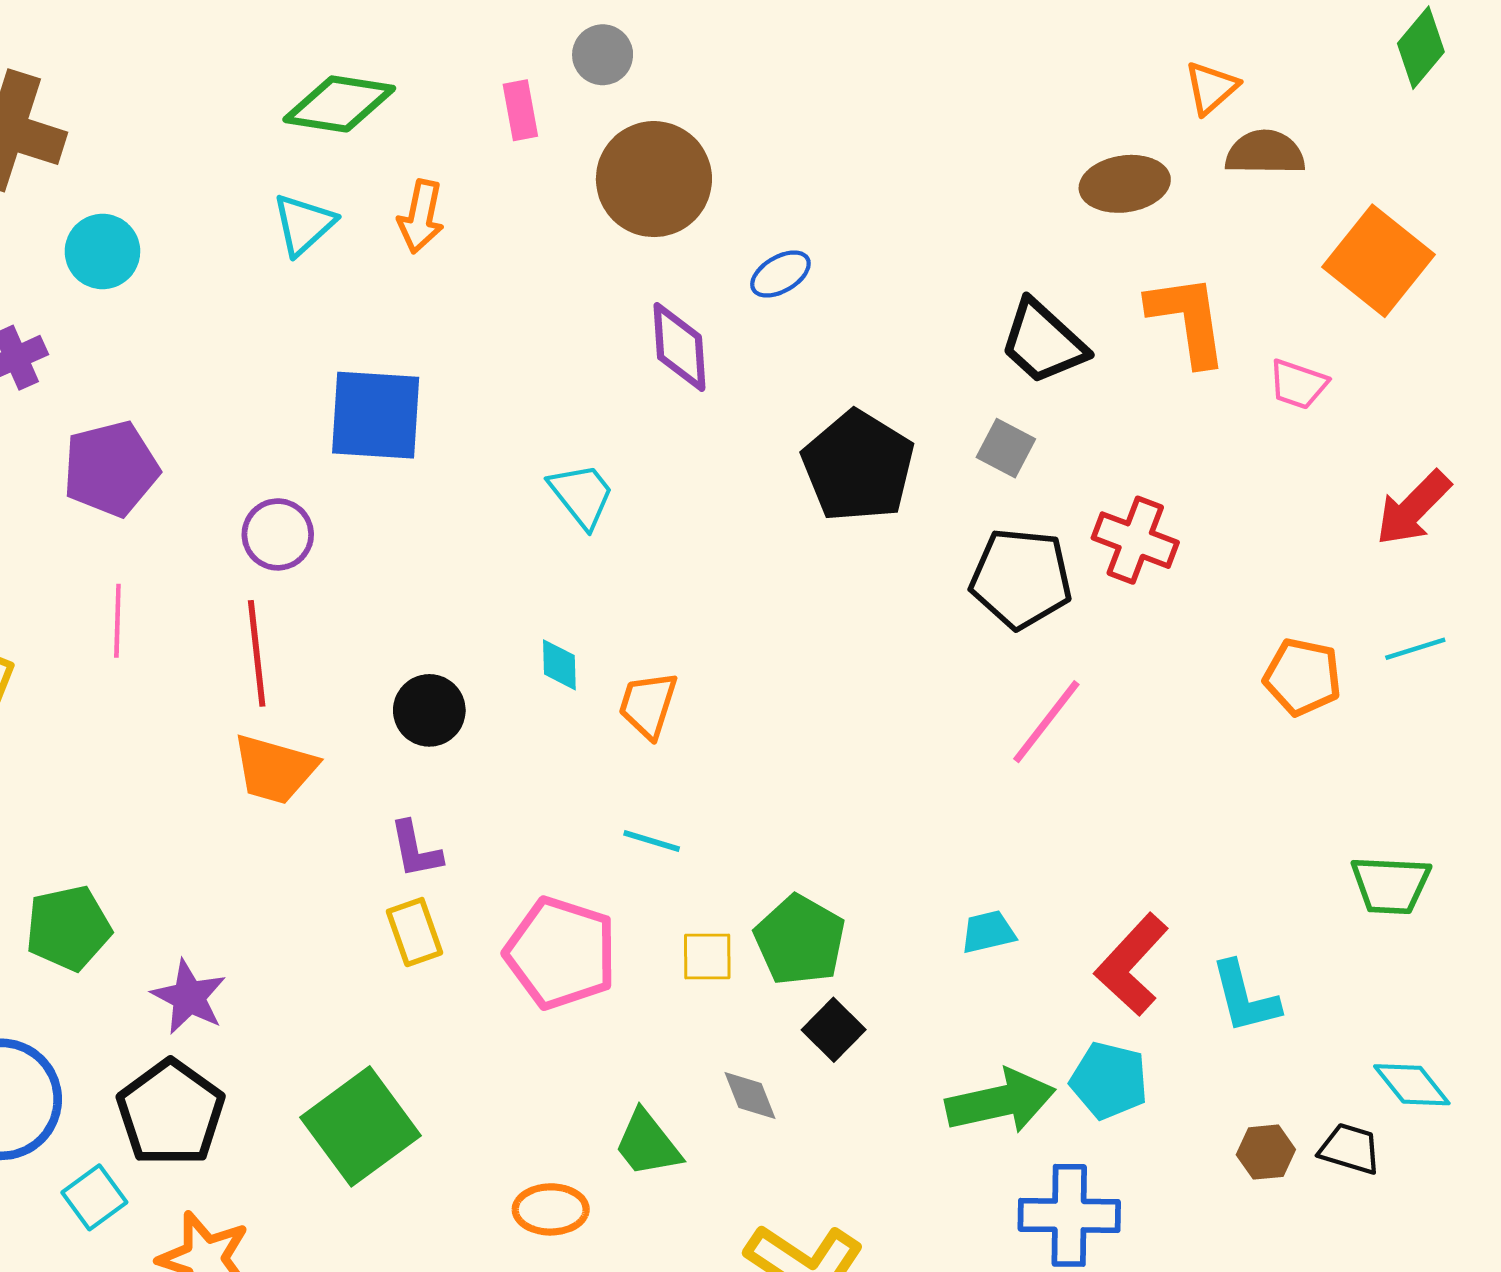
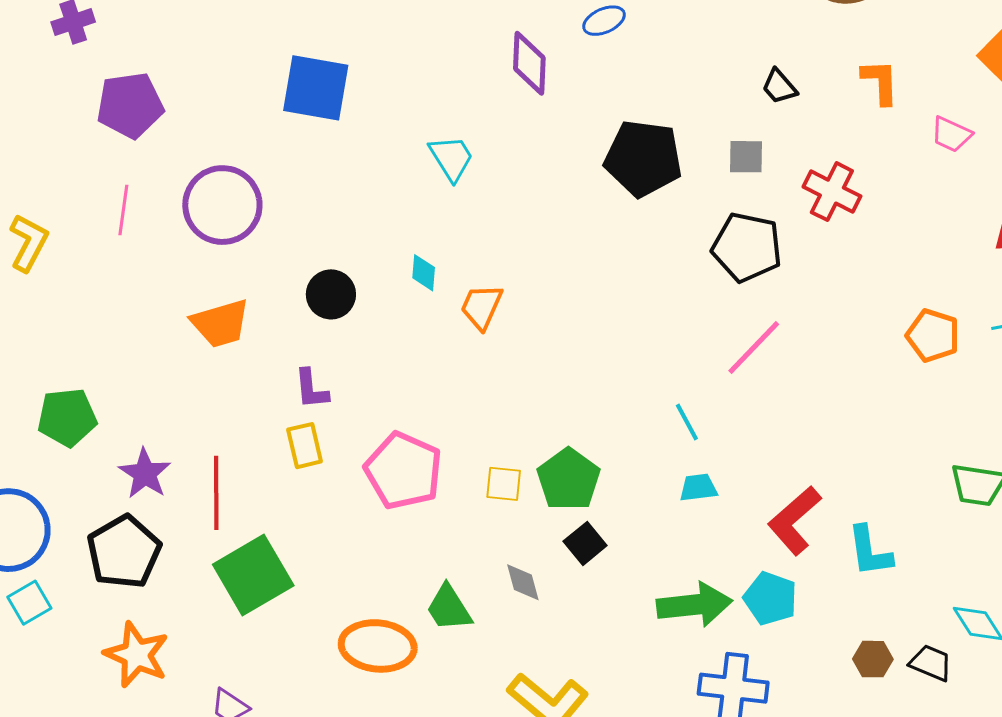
orange L-shape: (1188, 320) -> (880, 82), size x0.7
black trapezoid: (1043, 342) -> (779, 87), size x0.6
gray square: (1006, 448) -> (746, 157), turned -33
black pentagon: (858, 466) -> (643, 158), turned -30
purple circle: (278, 534) -> (222, 205), moved, size x1.6
red cross: (1135, 540) -> (832, 192), moved
red line: (257, 653) -> (216, 493), moved
orange trapezoid: (275, 769) -> (220, 323), turned -38
cyan line: (652, 841) -> (687, 422), moved, turned 39
cyan square: (94, 1197) -> (29, 603), moved
orange ellipse: (551, 1209) -> (378, 646), size x1.5

